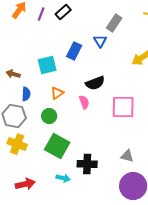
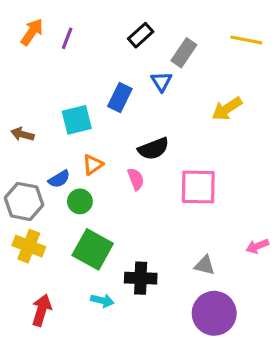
black rectangle: (63, 12) -> (141, 35), moved
blue semicircle: (26, 94) -> (59, 179), moved, turned 56
red arrow: (25, 184) -> (42, 310), turned -60

